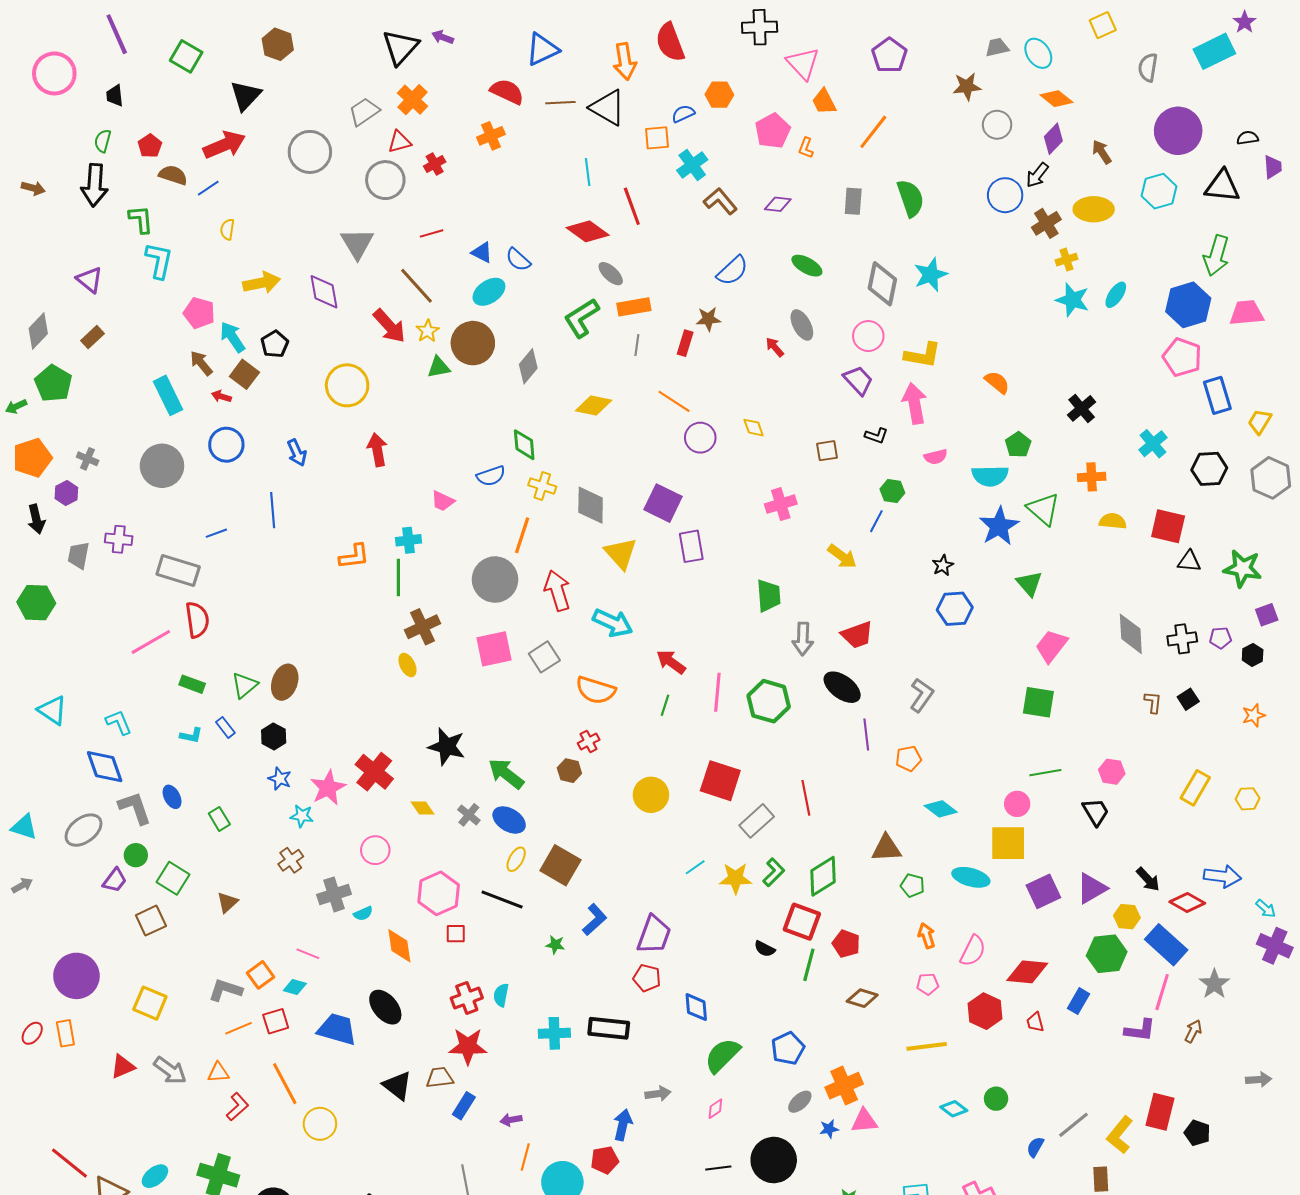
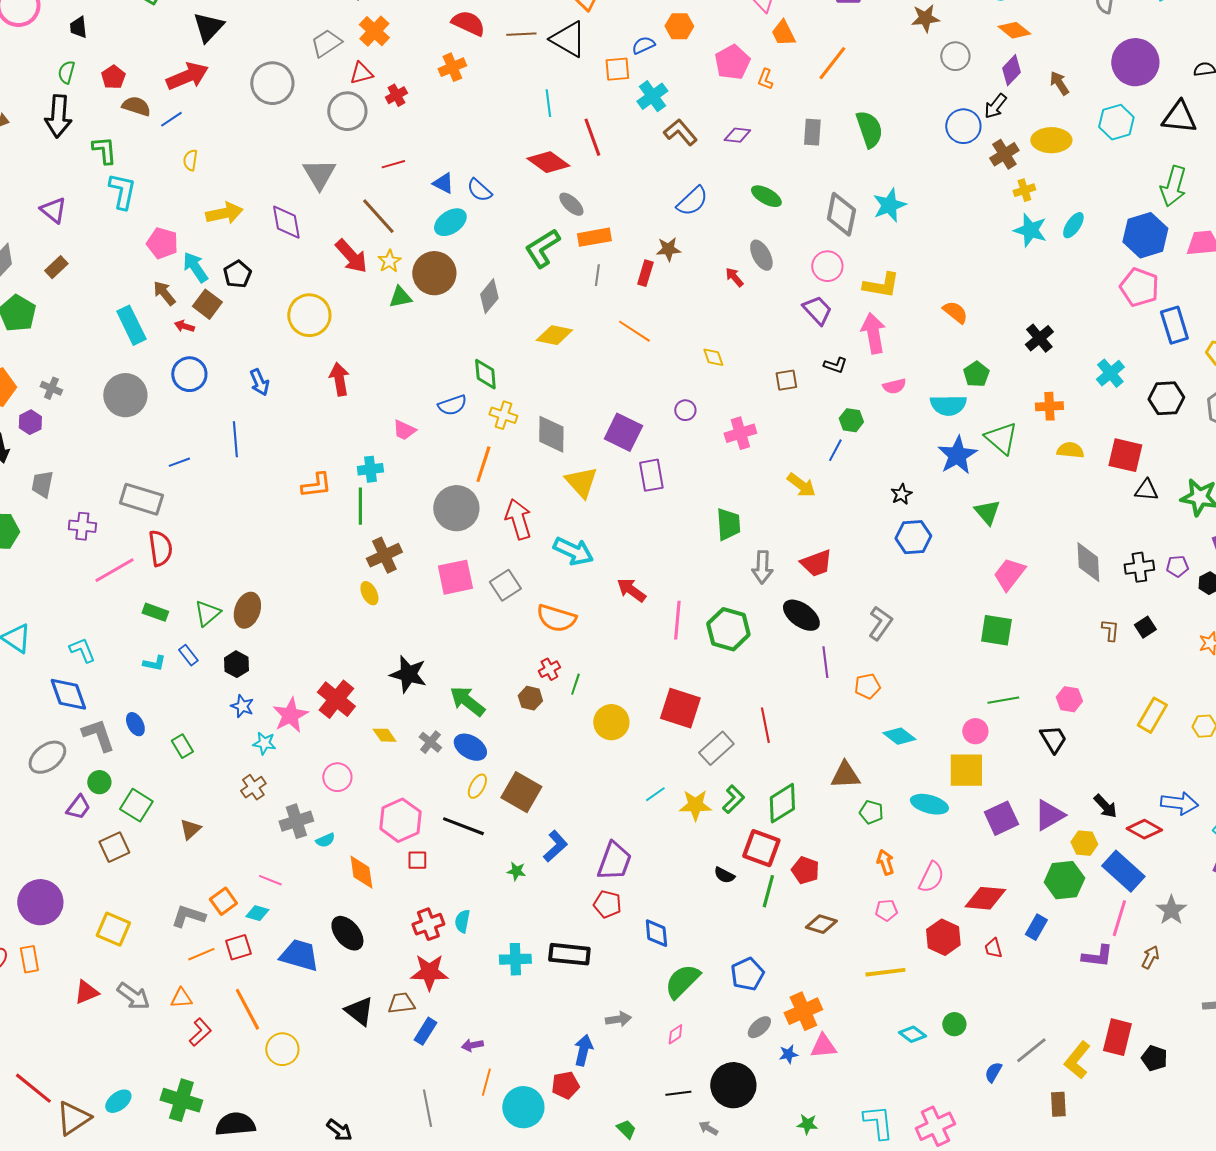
purple circle: (700, 438) -> (685, 410), moved, size x0.7
purple cross: (119, 539) -> (82, 526), moved
green line: (665, 705) -> (575, 684), moved

